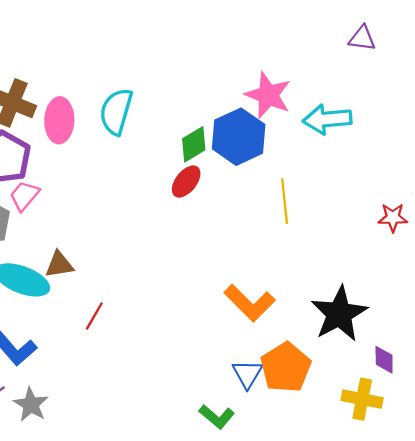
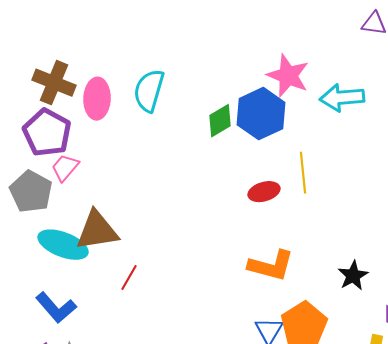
red ellipse: (186, 182) -> (264, 192), moved, turned 36
brown triangle: (59, 265) -> (97, 231), size x1.6
orange L-shape: (250, 303) -> (271, 266), turned -30
black star: (339, 314) -> (353, 276), size x0.6

